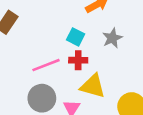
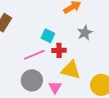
cyan square: (76, 37) -> (48, 36), moved

